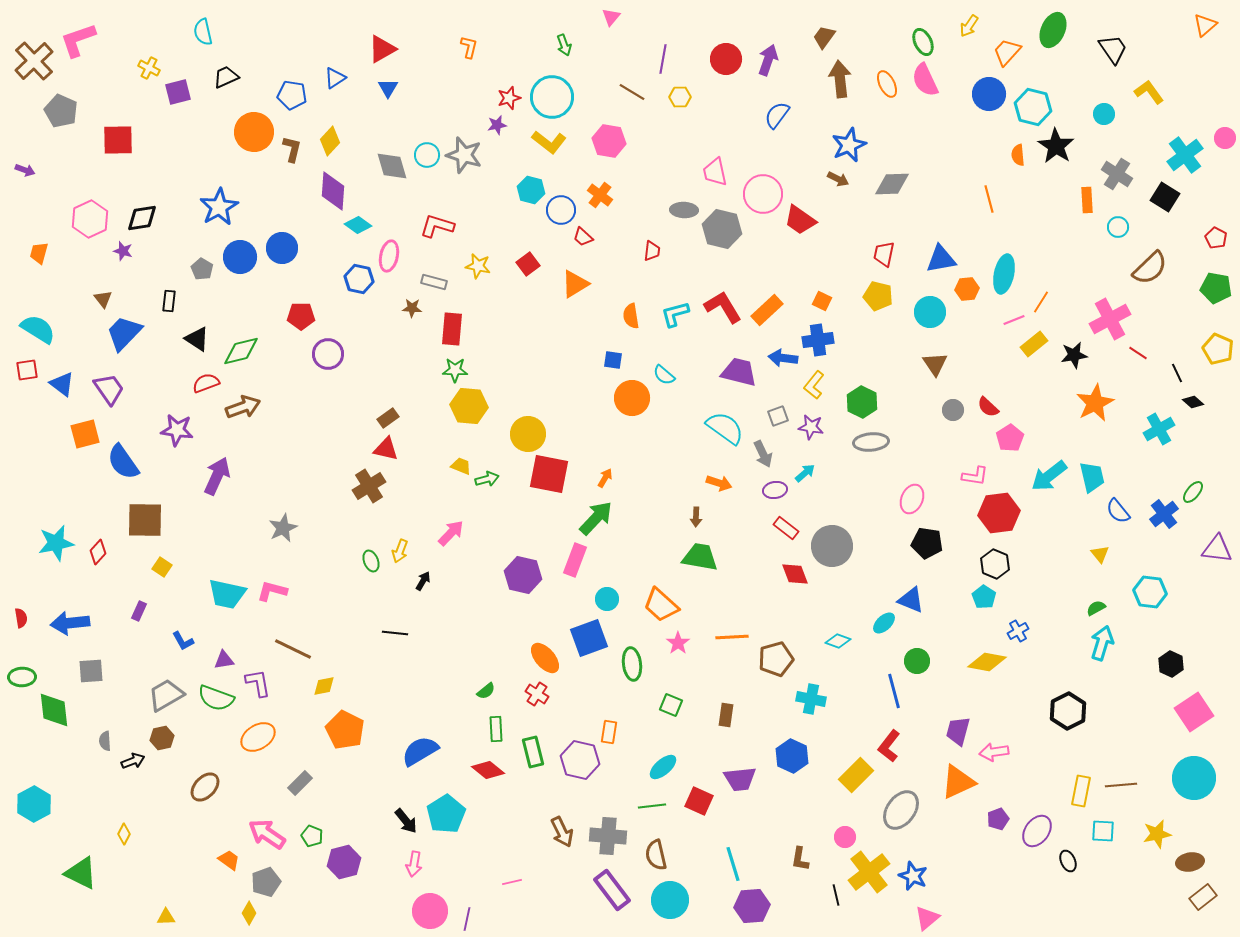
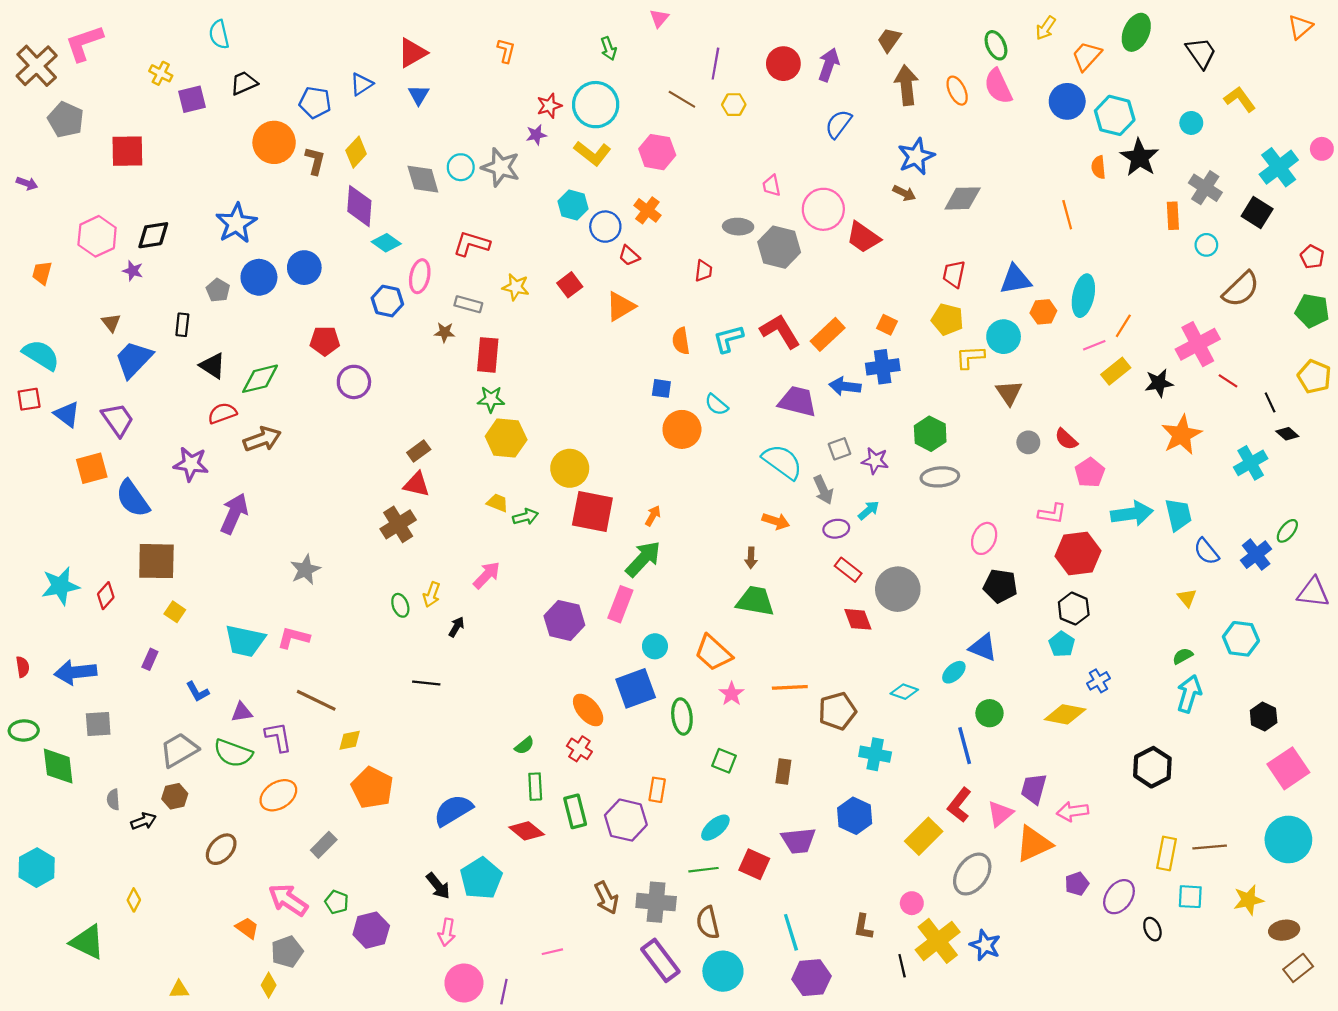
pink trapezoid: (715, 172) -> (772, 186), size x0.7
yellow L-shape: (814, 385) -> (970, 357), moved, turned 48
cyan arrow: (1049, 476) -> (1132, 514), turned -150
pink triangle: (927, 918) -> (1000, 814), moved

